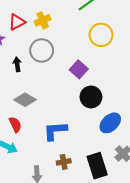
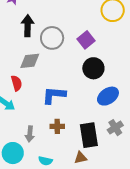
gray circle: (42, 50) -> (52, 38), moved
black arrow: (17, 64) -> (28, 26), size x1.5
gray diamond: (25, 100) -> (30, 61), turned -45

